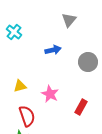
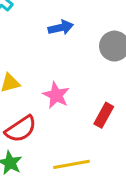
red semicircle: (27, 116) -> (21, 129), turned 75

